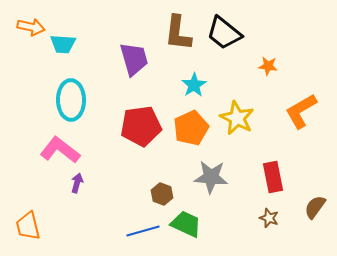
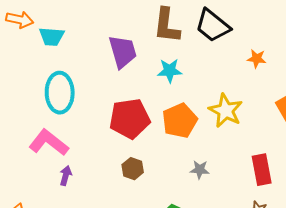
cyan star: (194, 85) -> (170, 71), moved, turned 30
gray star: (211, 177) -> (200, 170), size x0.6
brown hexagon: (162, 194) -> (133, 169), moved

